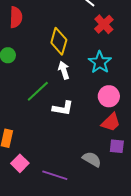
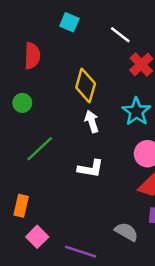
green line: (38, 91) -> (40, 149), moved

